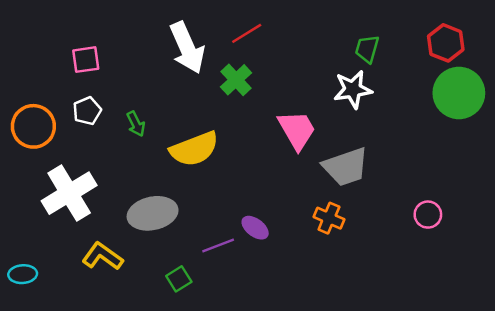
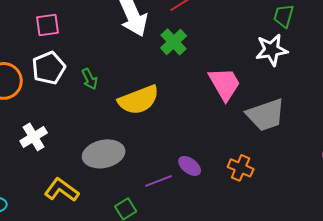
white pentagon: (87, 111) -> (49, 68), size x1.4
white cross: (69, 193) -> (34, 137), size x0.6
orange cross: (329, 218) -> (241, 168), moved

